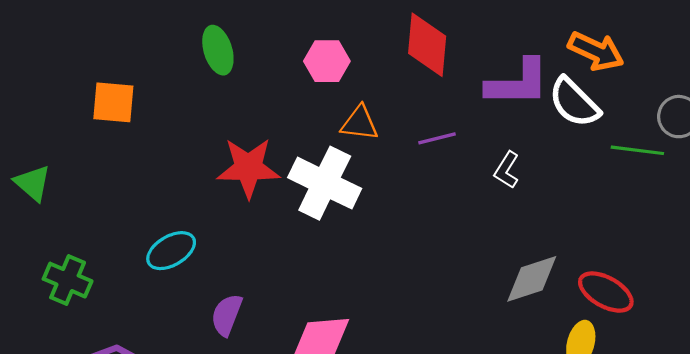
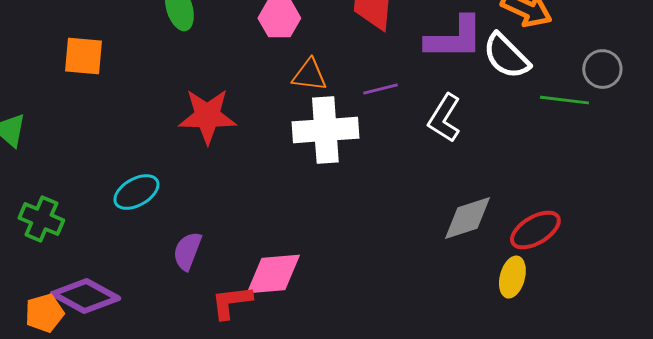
white L-shape: (507, 170) -> (444, 118), size x1.4
white cross: (325, 183) -> (325, 130), moved, turned -30
red ellipse: (606, 292) -> (535, 230), turned -60

